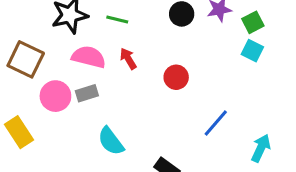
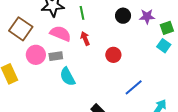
green line: (117, 20) -> (82, 13), turned 56
cyan semicircle: (111, 141) -> (68, 77), moved

